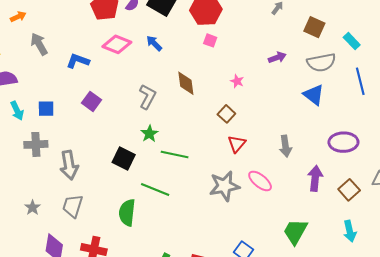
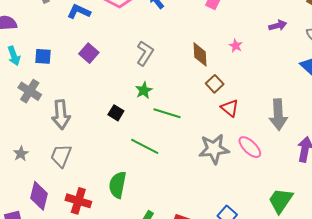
brown diamond: (186, 83) -> (200, 54), moved
brown square: (226, 114) -> (215, 84), moved
gray cross: (36, 144) -> (30, 91), turned 30
red triangle: (237, 144) -> (230, 108), turned -36
gray arrow: (285, 146) -> (278, 115), size x1.4
black square: (124, 159) -> (116, 113), size x0.7
green semicircle: (127, 213) -> (118, 185), moved

